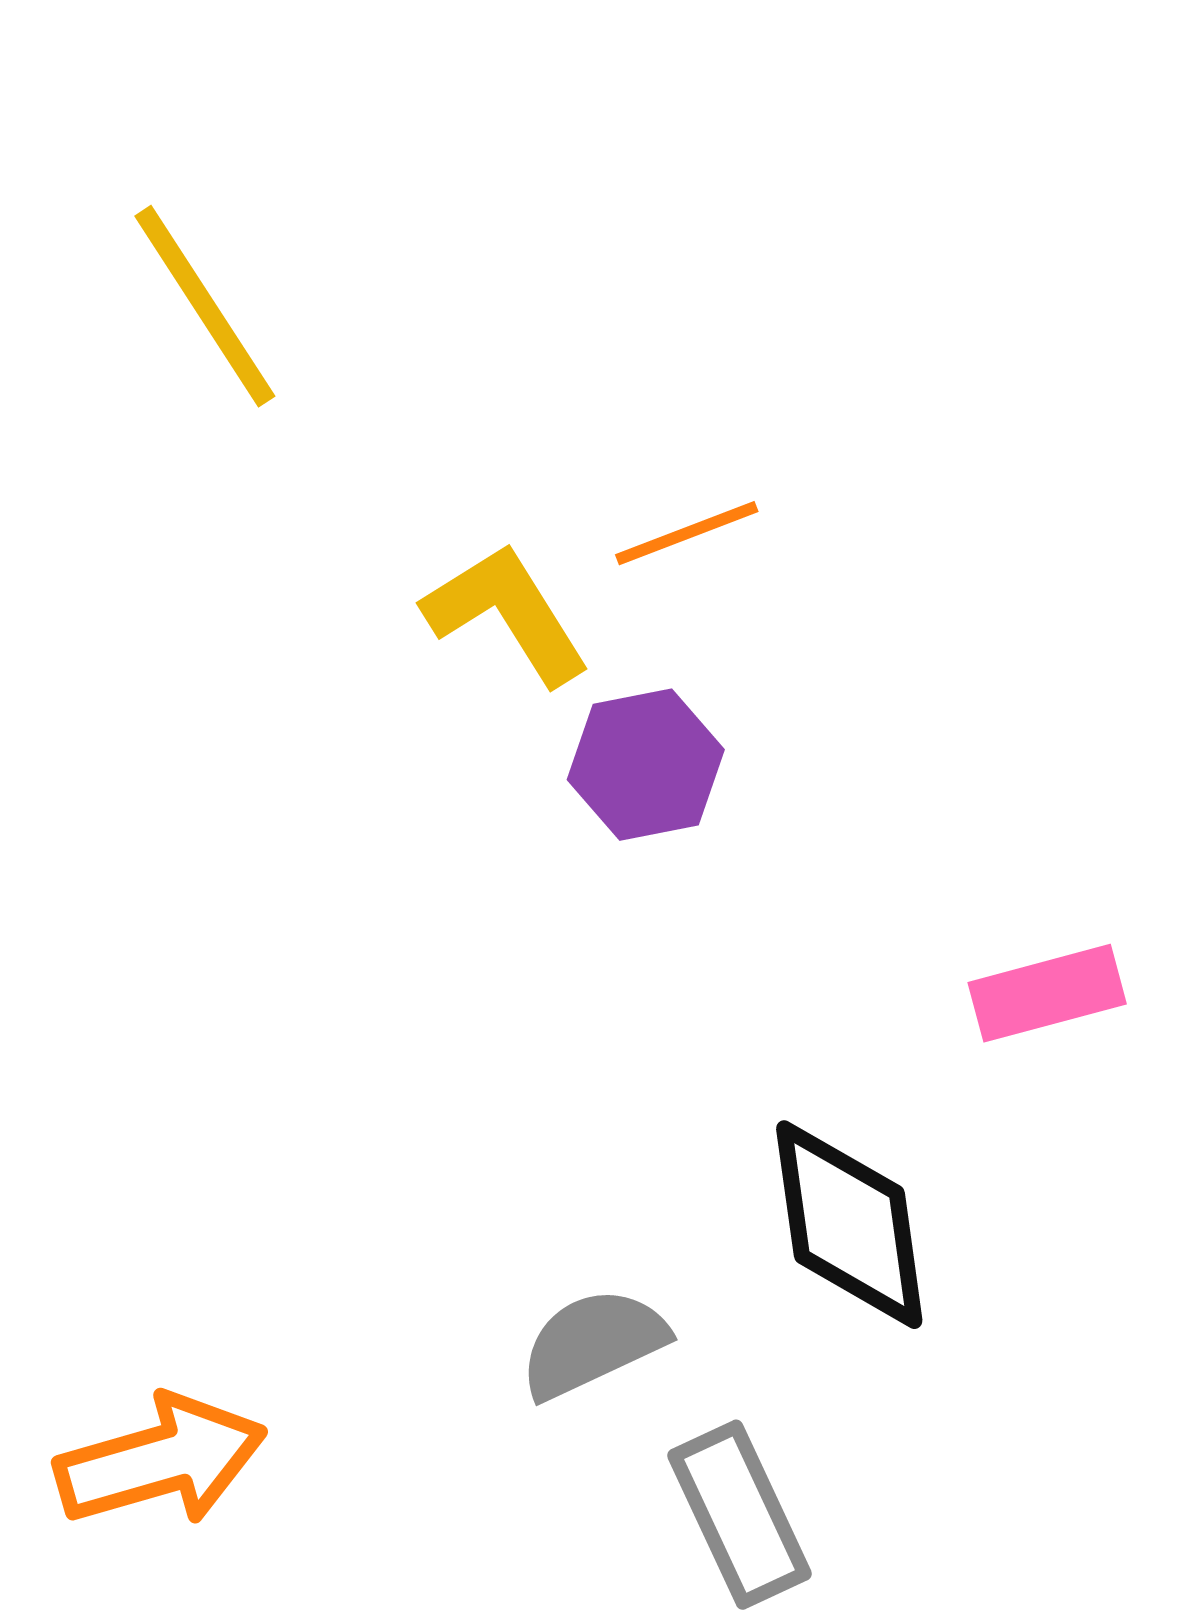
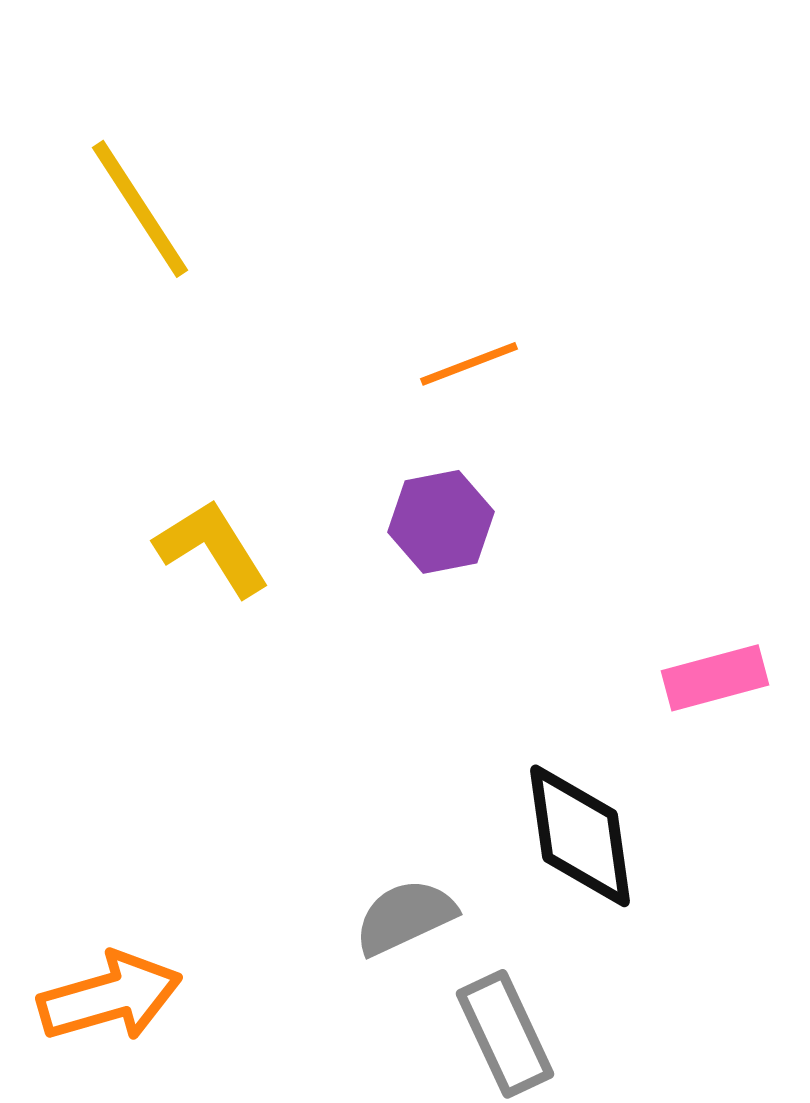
yellow L-shape: (507, 614) -> (212, 548), moved

